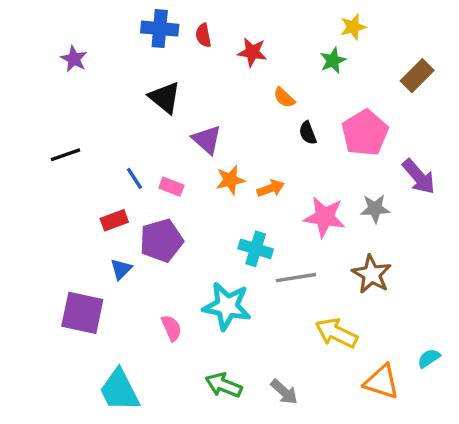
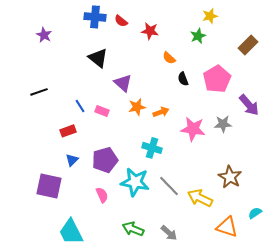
red semicircle: (203, 35) -> (121, 21), turned -40
purple pentagon: (161, 241) -> (105, 160), moved
brown star: (372, 274) -> (230, 177), moved
gray line: (296, 278) -> (169, 186), moved, turned 55

